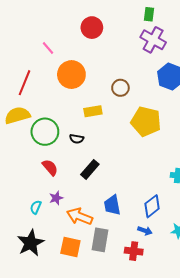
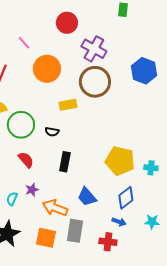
purple cross: (153, 40) -> (94, 49), moved
brown circle: (120, 88) -> (95, 82), size x1.8
yellow pentagon: (146, 121) -> (120, 161), moved
black rectangle: (90, 169) -> (65, 162), turned -30
blue trapezoid: (112, 205) -> (87, 197), turned -30

